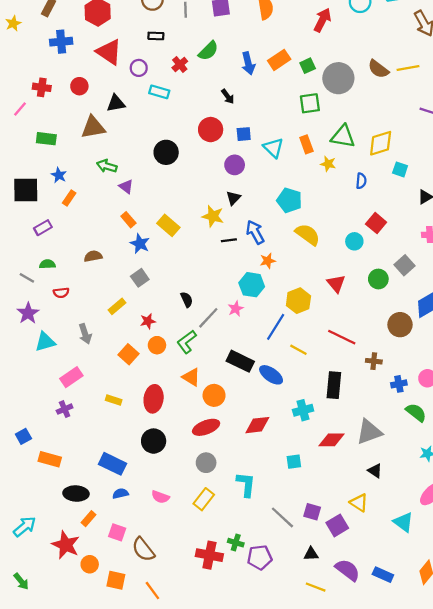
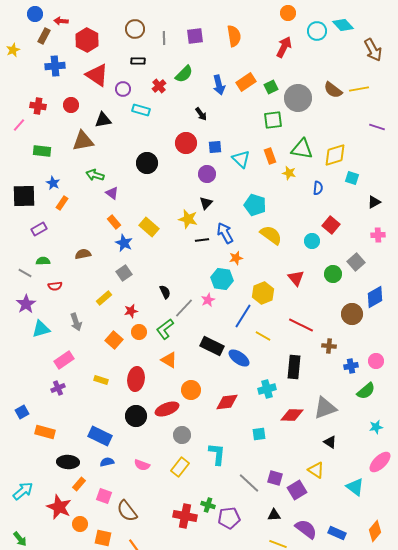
orange circle: (214, 395) -> (191, 390), moved
green semicircle: (416, 412) -> (366, 391), turned 102
red ellipse: (206, 427) -> (167, 409), moved

